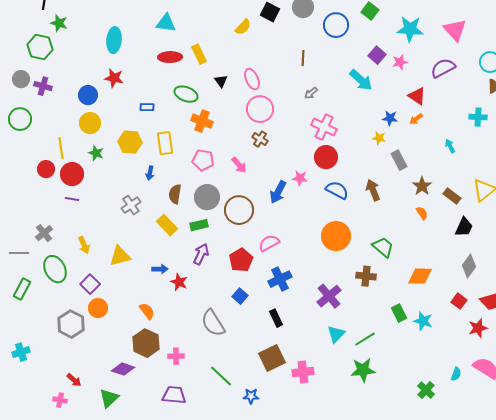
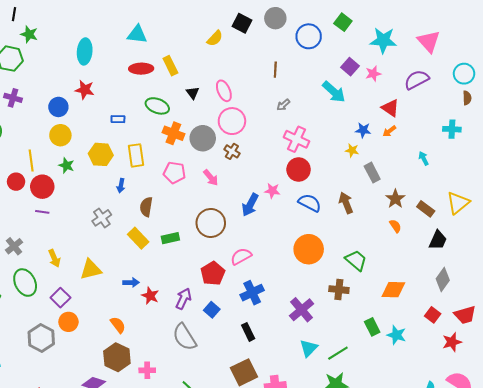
gray circle: (207, 197) -> (203, 138), moved
purple arrow: (201, 254) -> (184, 299), moved

